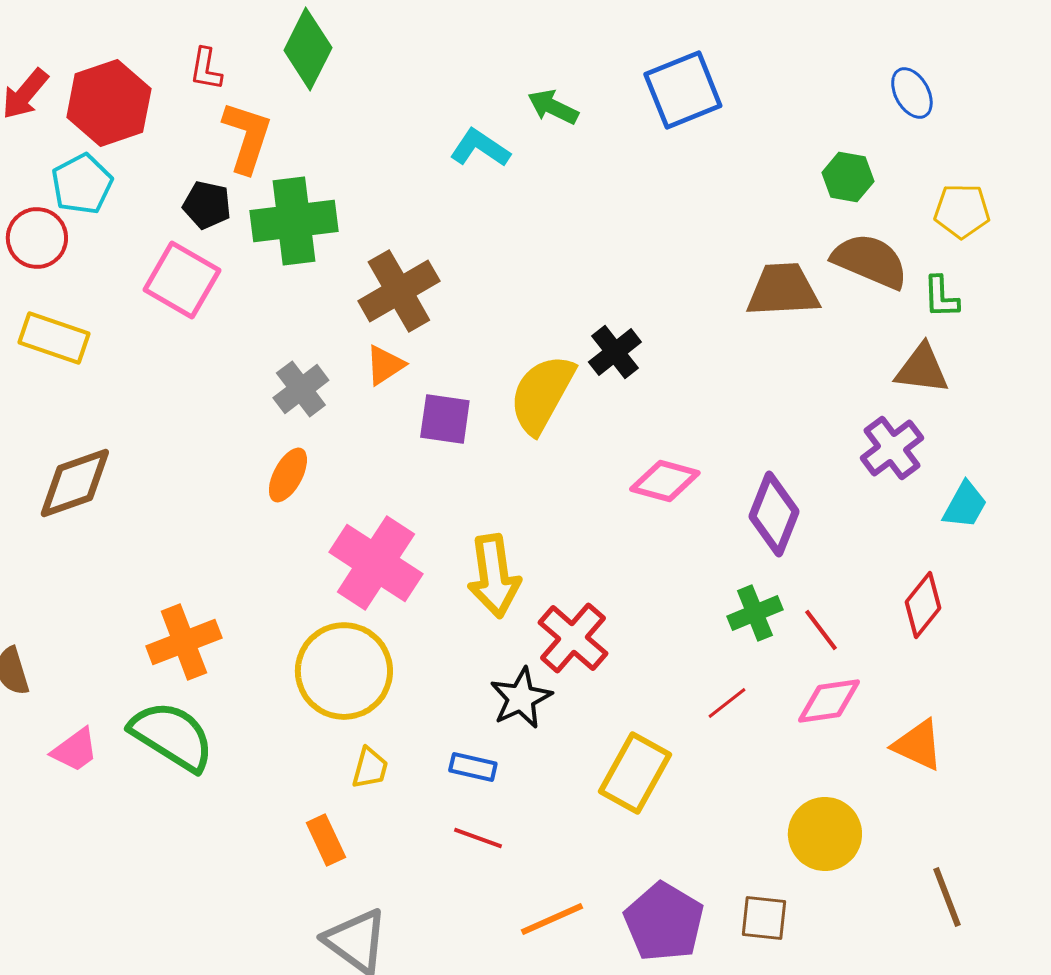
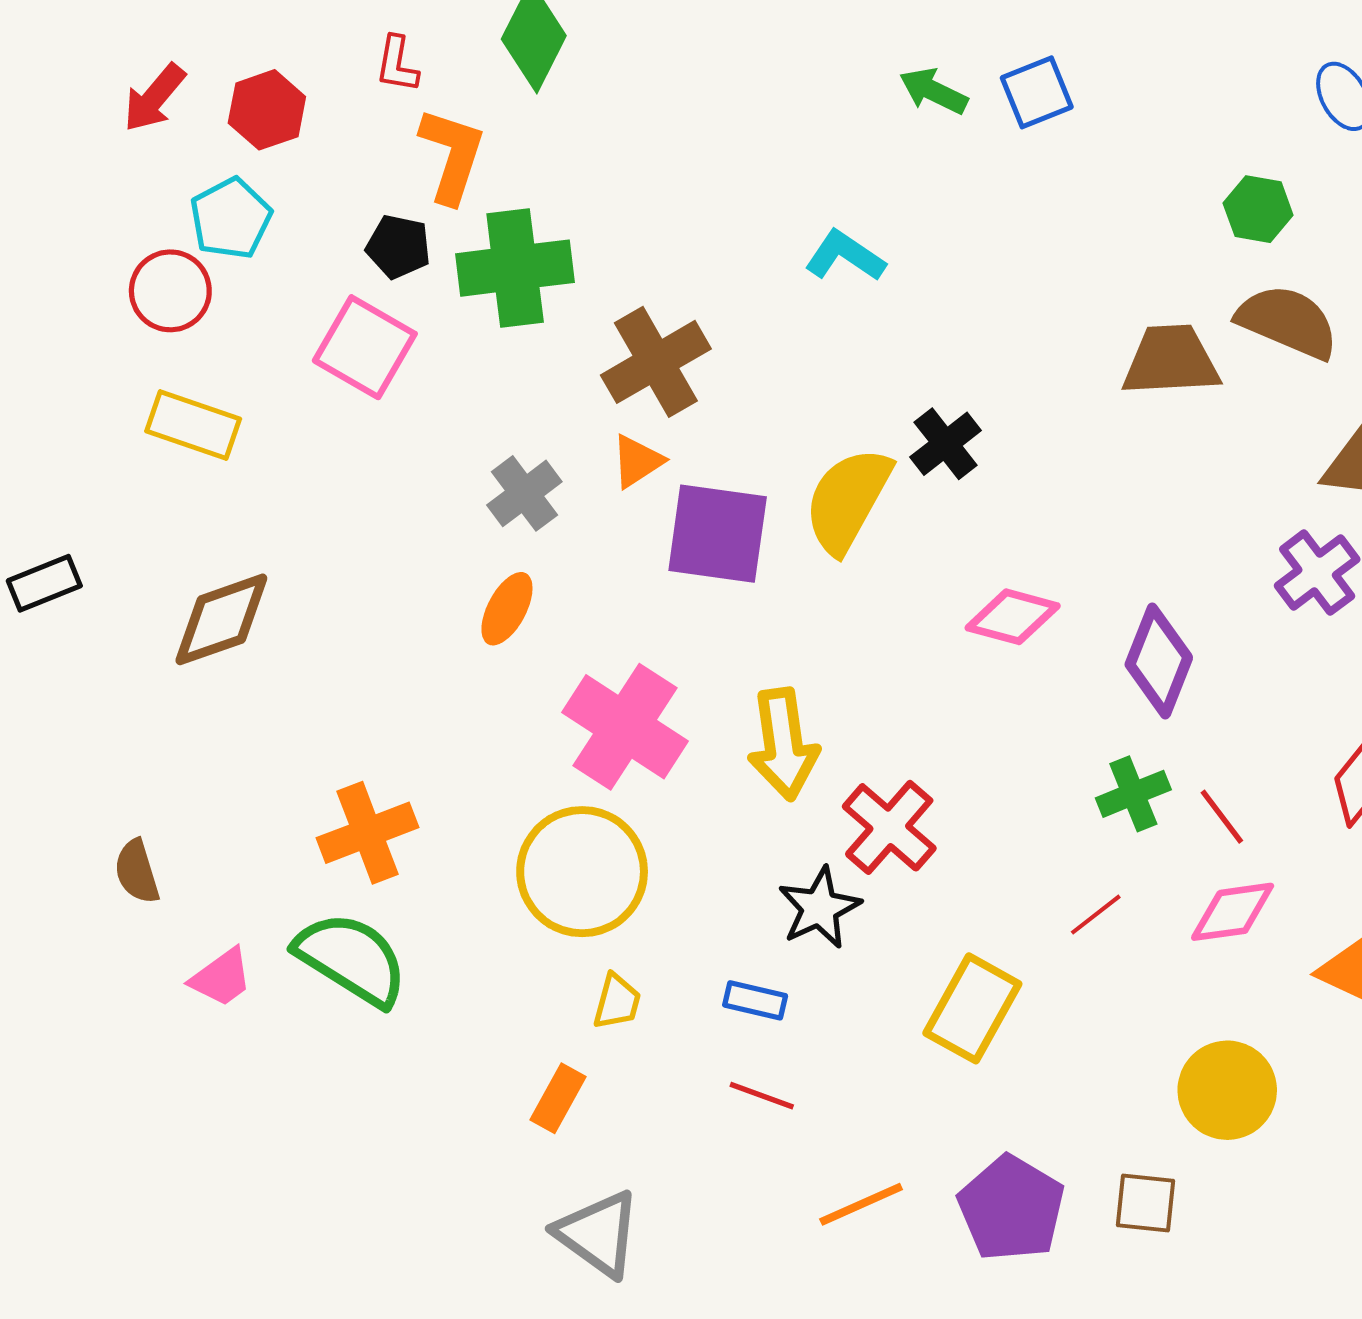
blue square: (683, 90) -> (1037, 92), size x0.7
red hexagon: (109, 103) -> (267, 110), size x0.7
green arrow: (553, 107) -> (933, 91), moved
cyan L-shape: (480, 148) -> (845, 256), moved
purple square: (445, 419) -> (718, 534), size x1.5
orange rectangle: (326, 840) -> (558, 1098), turned 54

